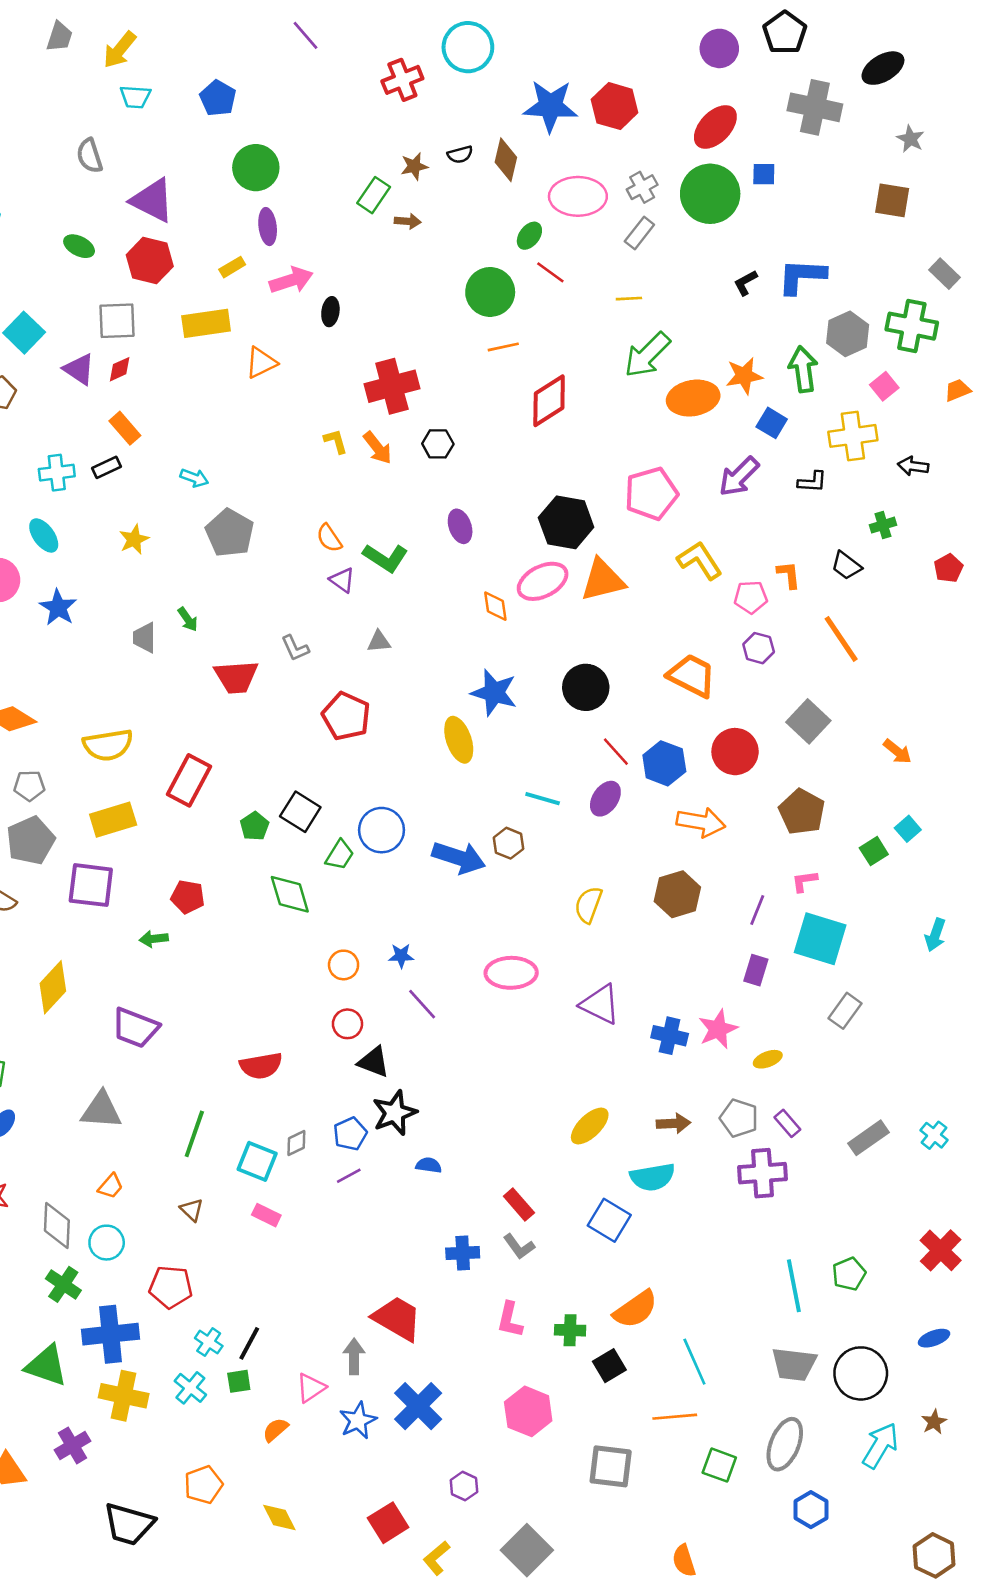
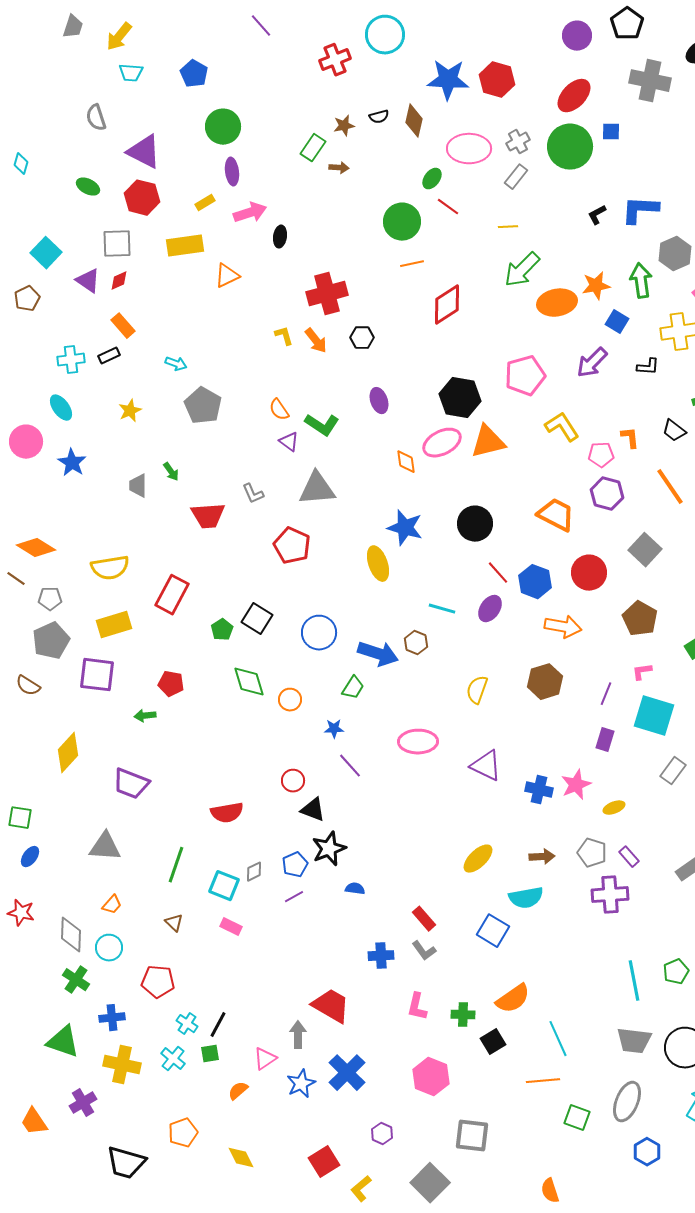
gray triangle: (379, 642) -> (317, 489), size x2.0
purple hexagon: (759, 648) -> (607, 494), size x1.4
green trapezoid: (340, 855) -> (353, 688), moved
orange circle: (344, 965) -> (290, 700), moved
blue cross: (110, 1334) -> (112, 1018), size x0.6
gray square: (611, 1466) -> (472, 1136), moved

